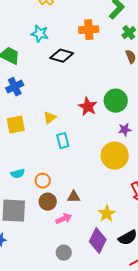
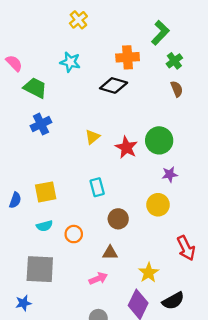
black diamond: (62, 56) -> (114, 85), moved
yellow triangle: (50, 118) -> (92, 137), moved
yellow square: (16, 125) -> (46, 192), moved
yellow circle: (115, 156) -> (158, 205), size x0.7
brown circle: (48, 202) -> (118, 219), moved

